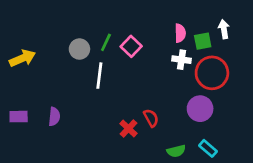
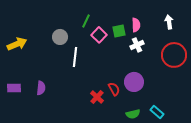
green square: (203, 41) -> (119, 31), moved
green line: (106, 42) -> (86, 21), moved
white cross: (181, 60) -> (137, 45), turned -32
red circle: (212, 73) -> (174, 55), moved
purple circle: (200, 109) -> (134, 82), moved

